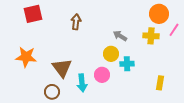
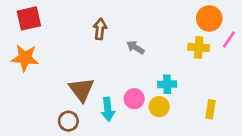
red square: (33, 14) -> (29, 18), moved
gray arrow: (120, 36) -> (135, 47), moved
yellow circle: (111, 54) -> (159, 107), moved
orange star: (26, 57) -> (25, 58), moved

